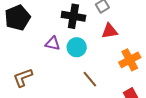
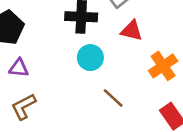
red triangle: (110, 31) -> (132, 31), turned 30
purple triangle: (53, 43) -> (19, 68), moved

